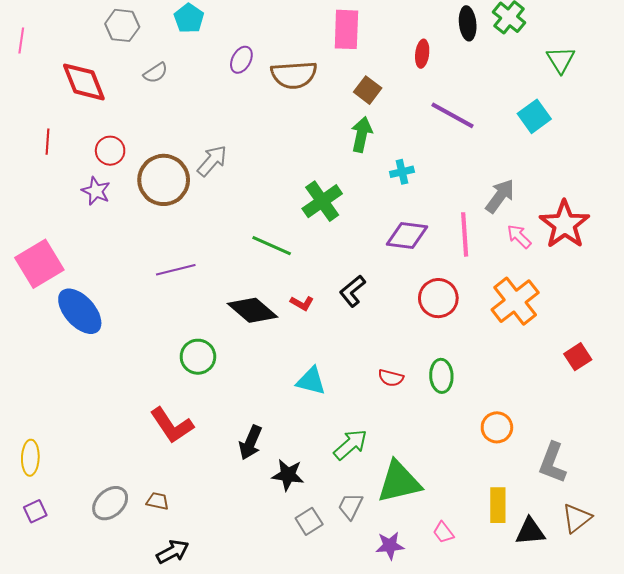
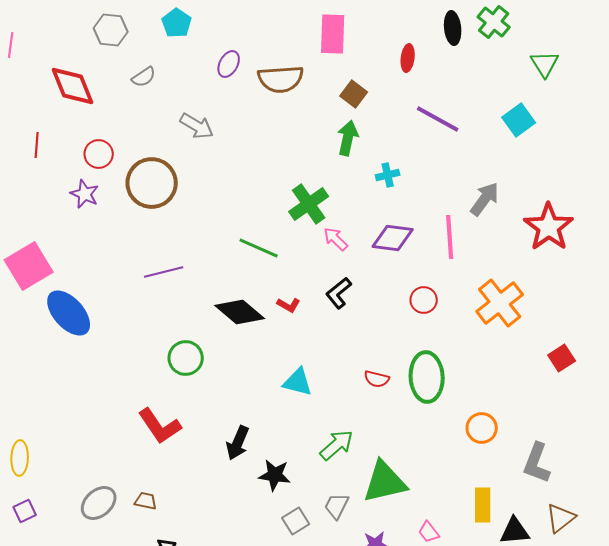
gray arrow: (212, 161) -> (197, 126), moved, turned 80
pink arrow: (519, 236) -> (336, 239), moved
red circle: (438, 298) -> (424, 300), size x0.7
green ellipse: (441, 376) -> (427, 377), size x1.5

